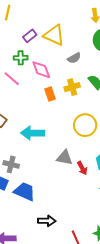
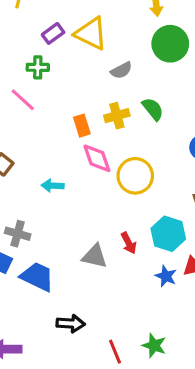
pink diamond: (41, 70) -> (97, 158), moved
cyan arrow: (33, 133) -> (53, 186), size x0.6
gray triangle: (65, 158) -> (95, 256), moved

